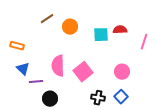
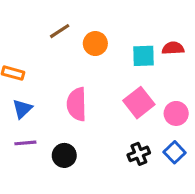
blue triangle: (23, 69) -> (22, 109), turned 32
pink square: (83, 72) -> (139, 103), moved
purple line: (36, 82) -> (25, 143), moved
black cross: (98, 98) -> (139, 154), turned -32

